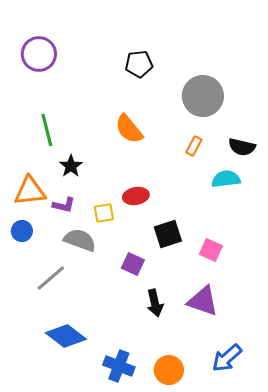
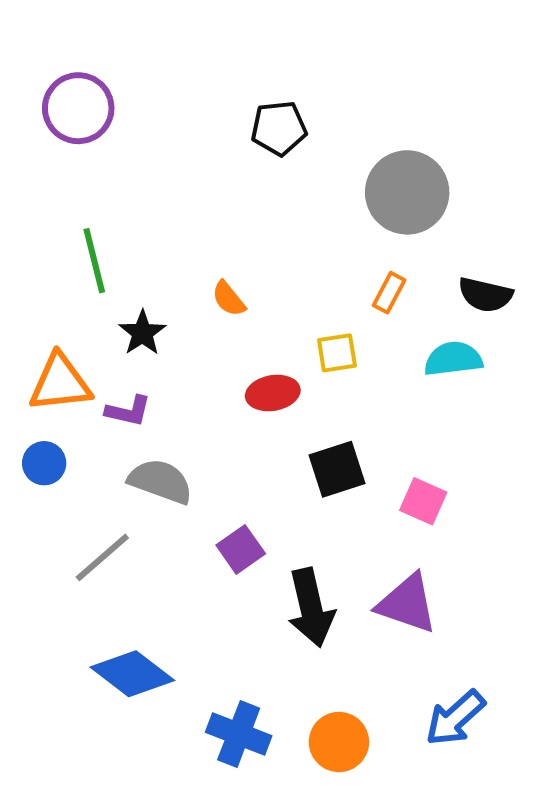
orange semicircle: (129, 129) -> (229, 299), moved, size x0.6
yellow square: (104, 213) -> (337, 353), moved
purple square: (133, 264) -> (241, 549), moved, turned 30
black arrow: (155, 303) -> (311, 608), size x1.4

